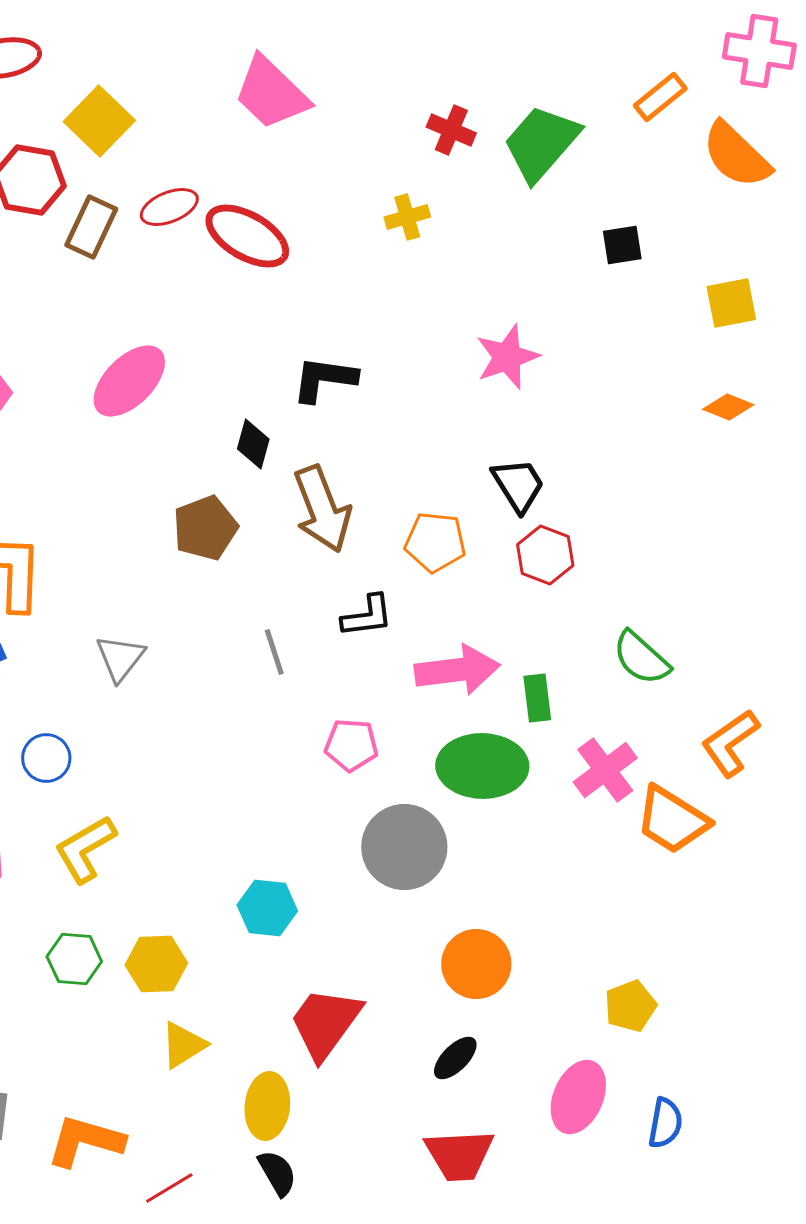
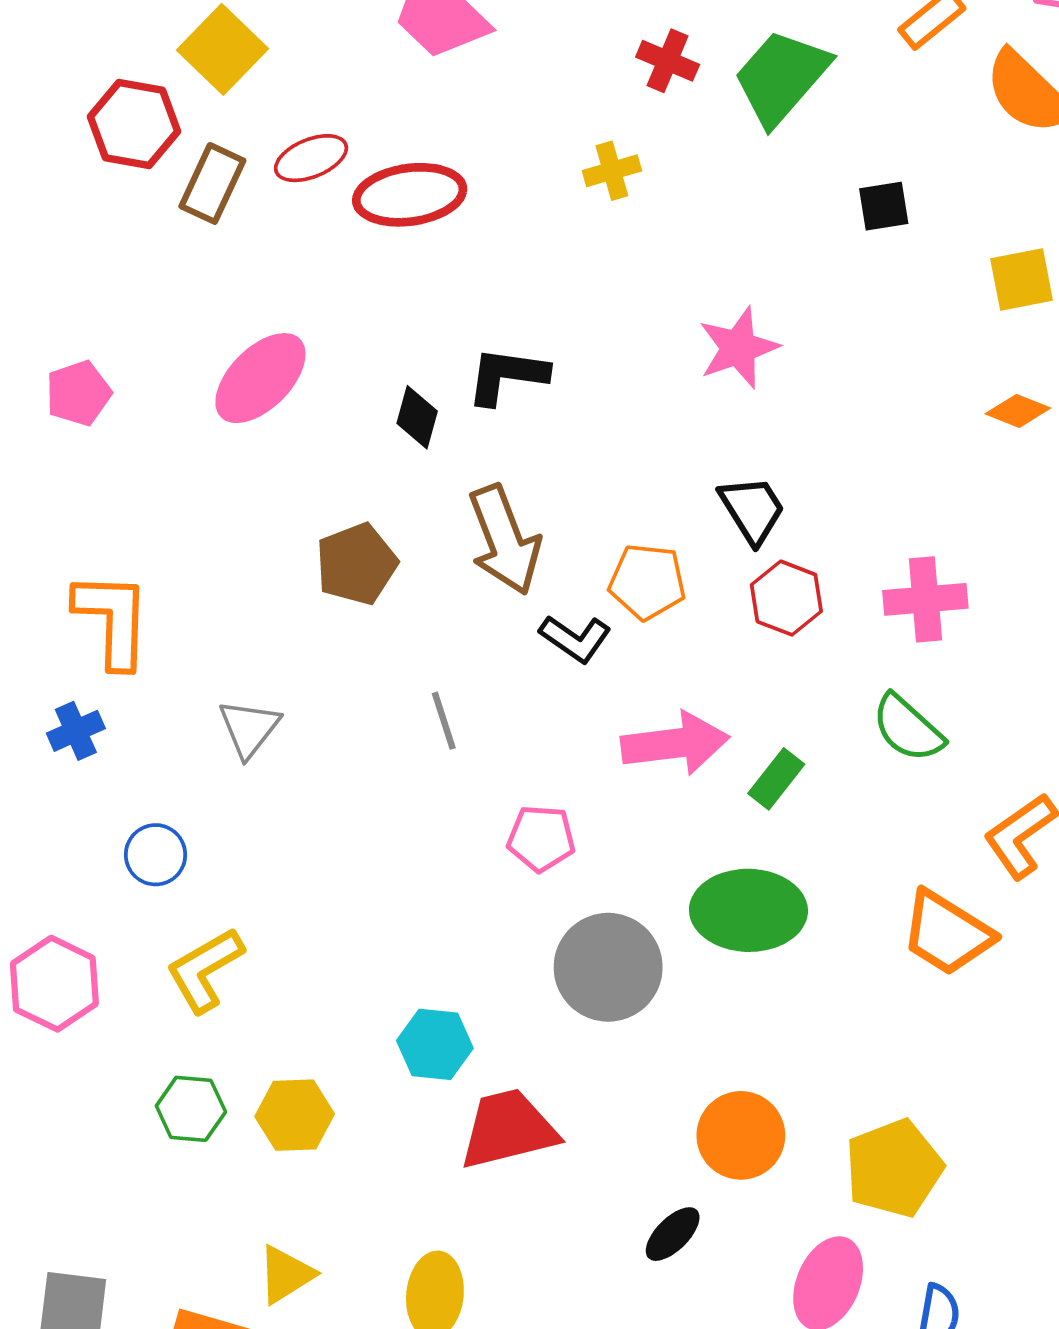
red ellipse: (247, 236) -> (410, 195), turned -38
black diamond: (253, 444) -> (417, 417), moved
black L-shape: (367, 616) -> (575, 639), moved, turned 42
green rectangle: (537, 698) -> (776, 779), turned 45
green ellipse: (482, 766) -> (748, 910), moved
pink cross: (605, 770) -> (925, 599), moved, turned 32
orange circle: (476, 964) -> (741, 1135), moved
yellow pentagon: (630, 1006) -> (894, 1168), size x1.5
red trapezoid: (325, 1023) -> (508, 1129), moved, turned 40
yellow triangle: (183, 1045) -> (286, 1274), moved

